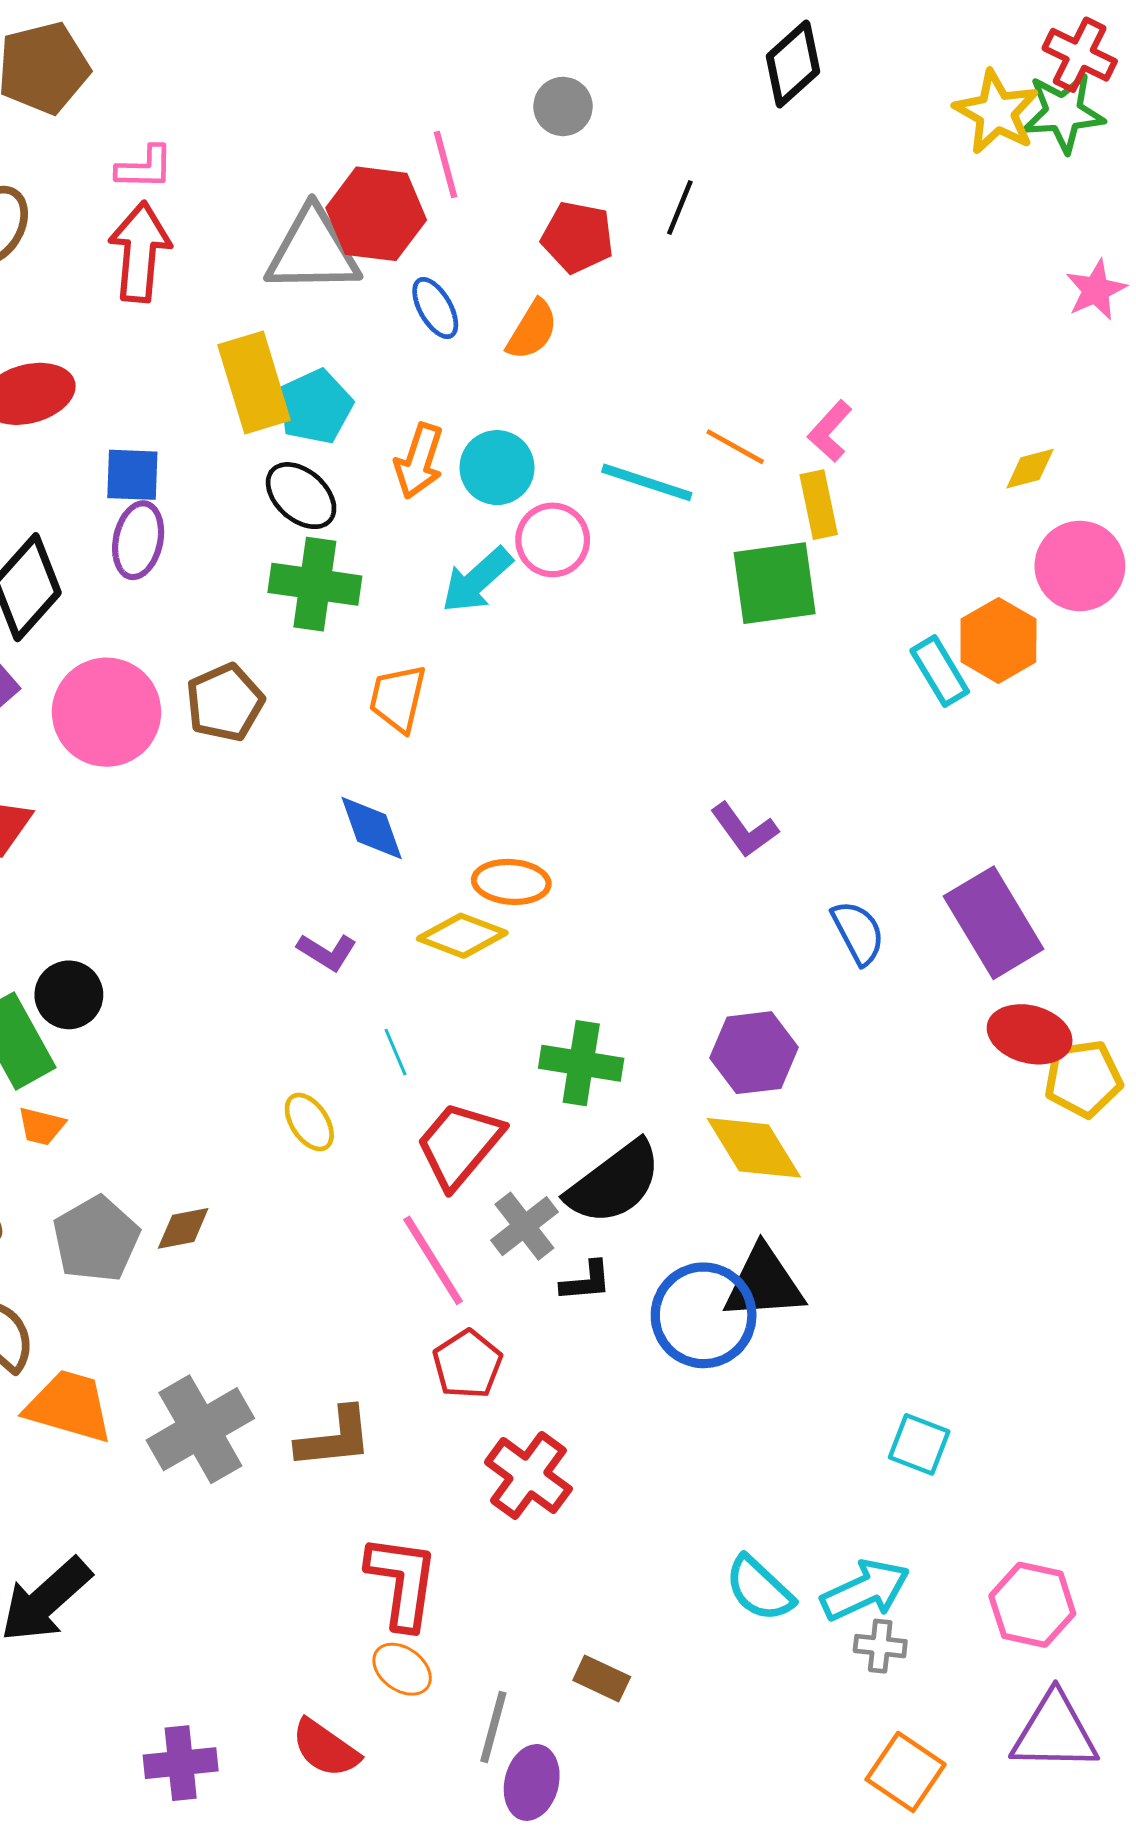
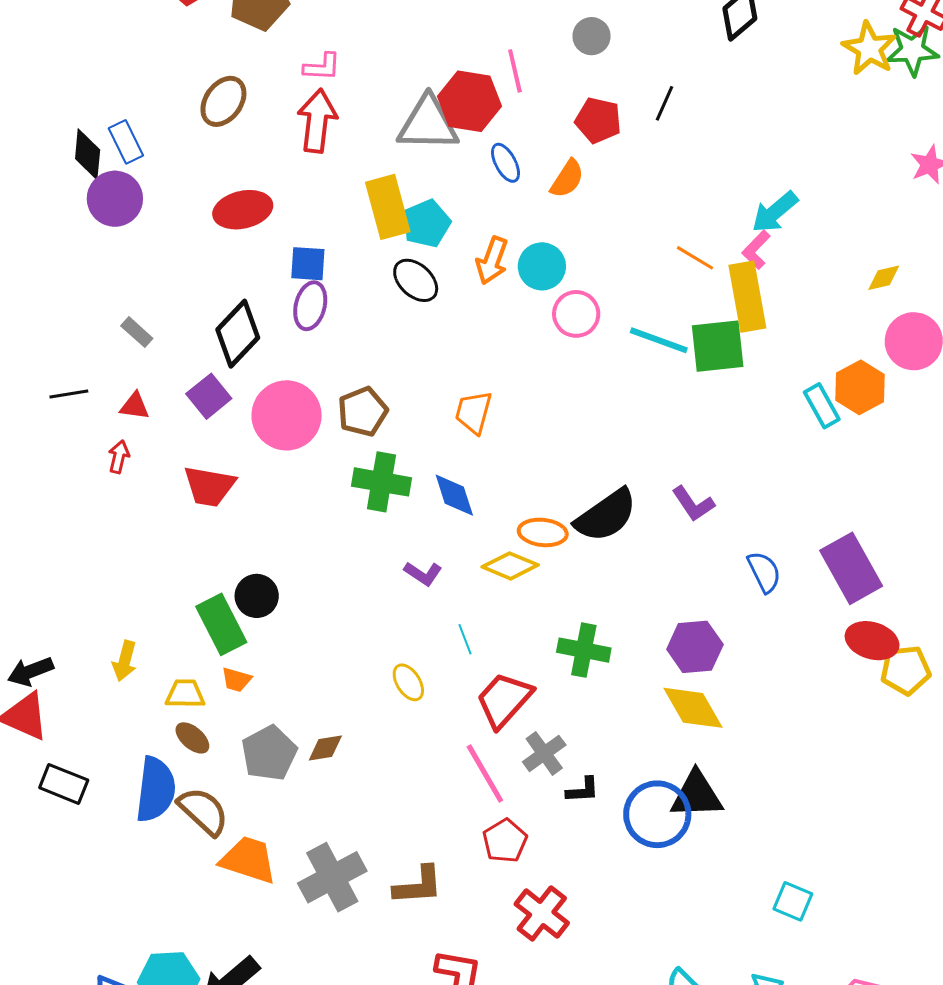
cyan line: (647, 482) -> (659, 340), moved
yellow rectangle: (819, 505) -> (747, 297), size x1.6
cyan arrow: (477, 580) -> (775, 212), moved
green cross: (315, 584) -> (381, 482), moved
black semicircle: (614, 1183) -> (606, 515), moved

